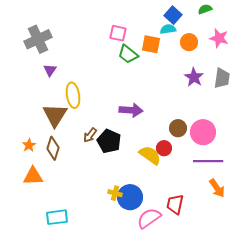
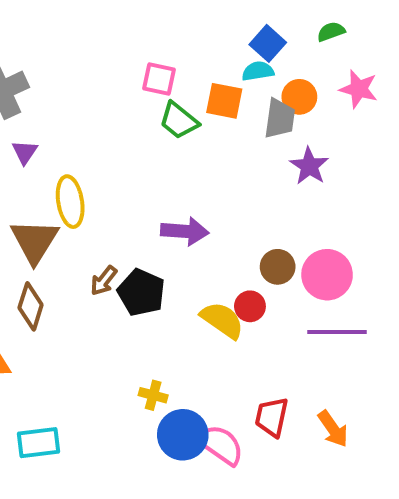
gray trapezoid: (222, 78) -> (280, 119), moved
orange arrow: (217, 188) -> (333, 429), moved
blue circle: (130, 197) -> (183, 435), moved
pink semicircle: (149, 218) -> (220, 445), turned 70

